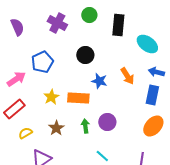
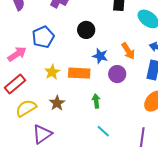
purple circle: (107, 122) -> (117, 74), moved
green arrow: (85, 126) -> (96, 101), moved
yellow semicircle: (25, 133) -> (26, 108), size x1.5

